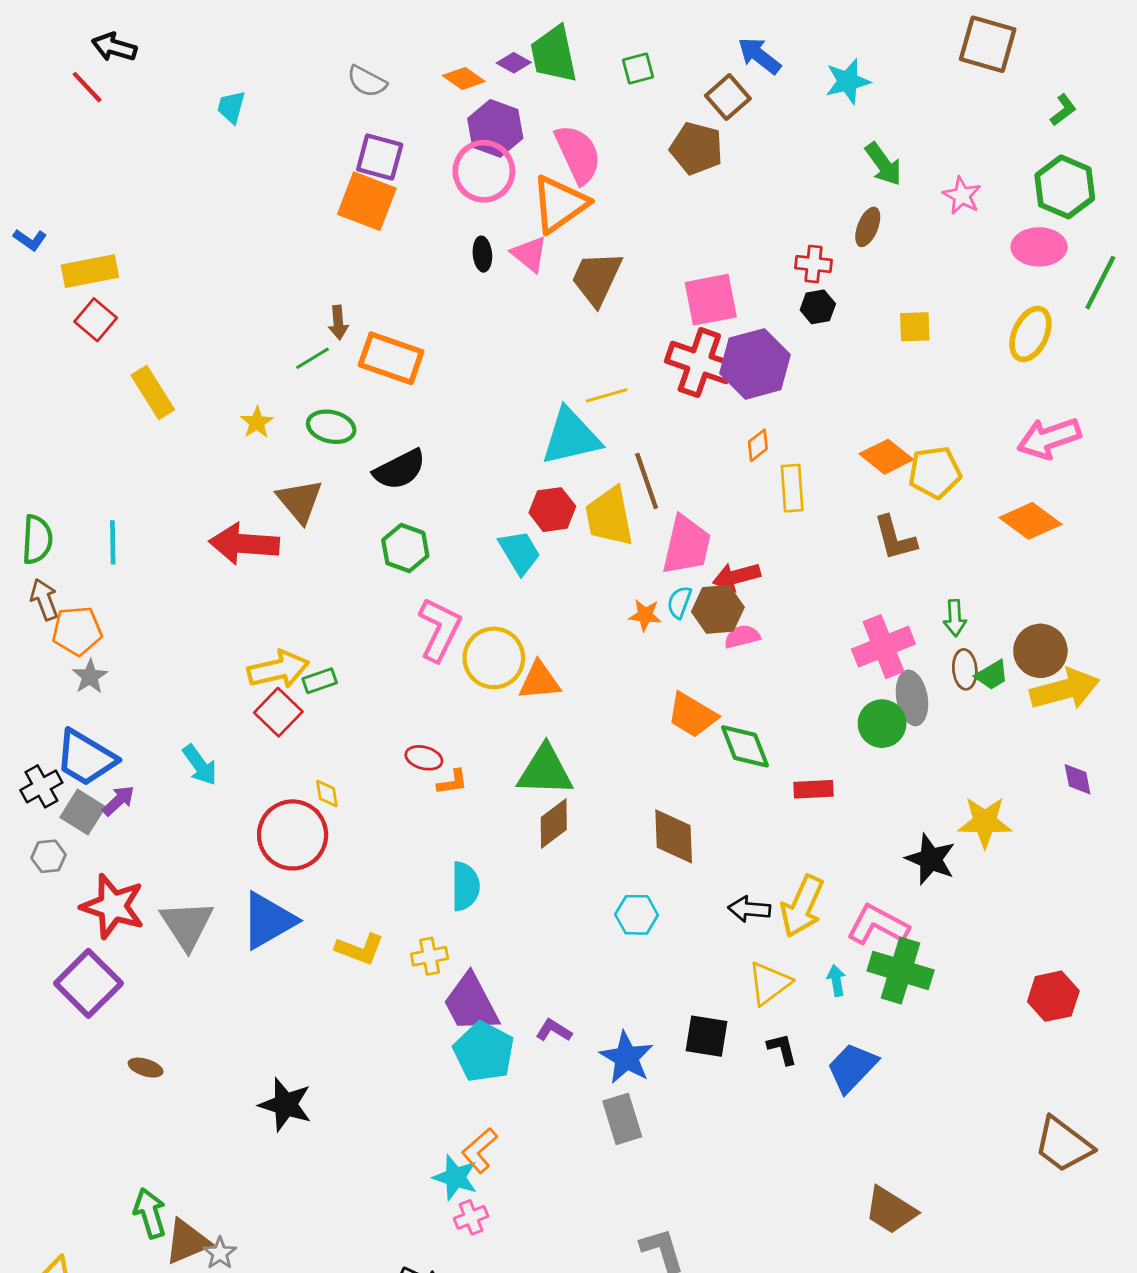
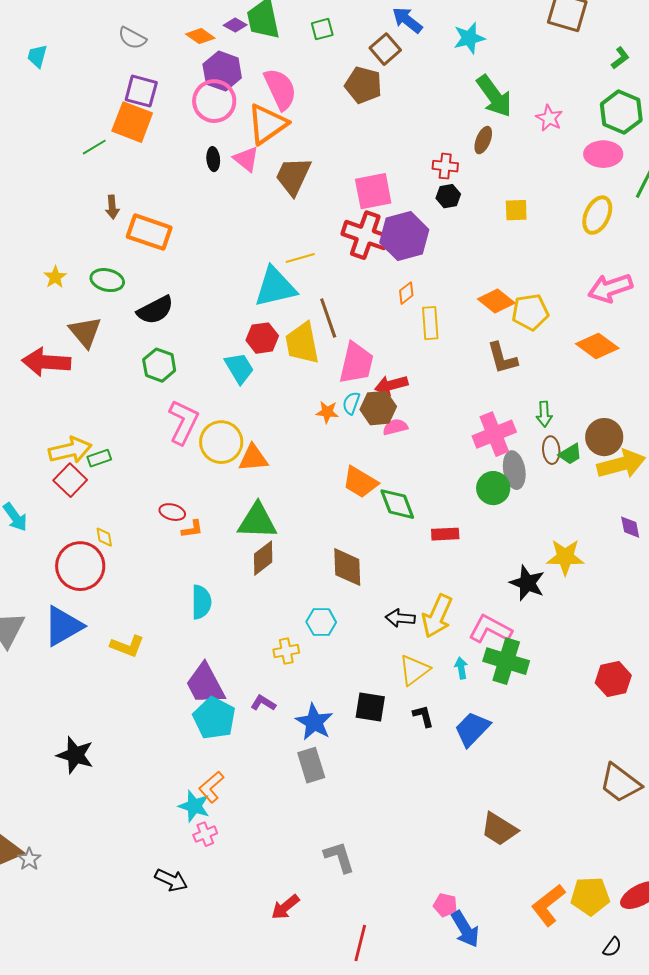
green arrow: (883, 164) -> (494, 96), size x1.4
green line: (313, 358) -> (94, 147), moved
yellow cross: (430, 956) -> (286, 651), moved

